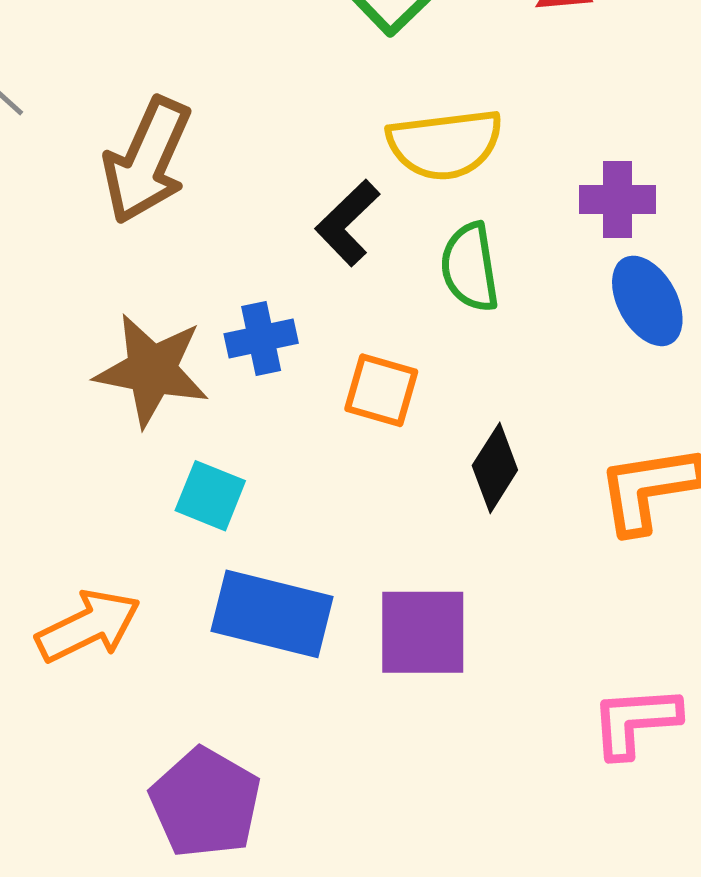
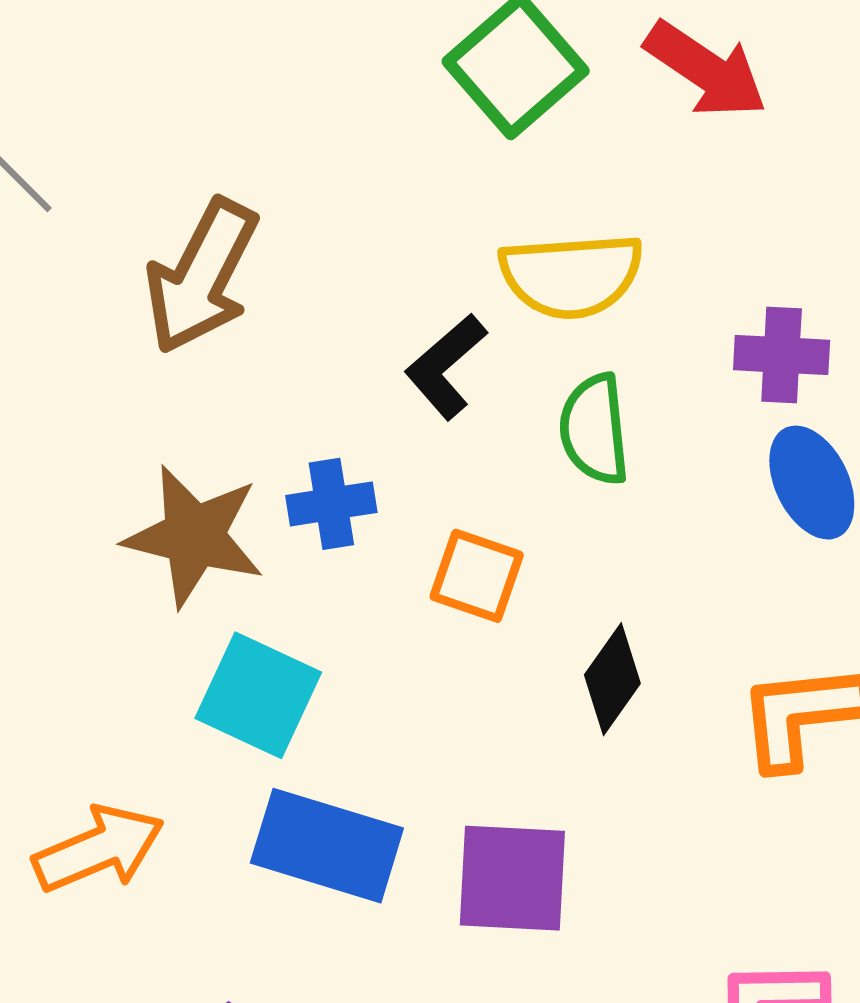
cyan square: (210, 496) -> (258, 695), size x1.4

